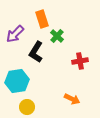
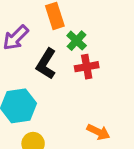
red cross: (80, 61) -> (87, 67), moved

